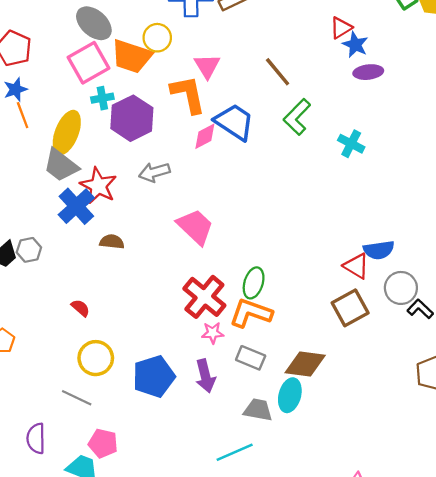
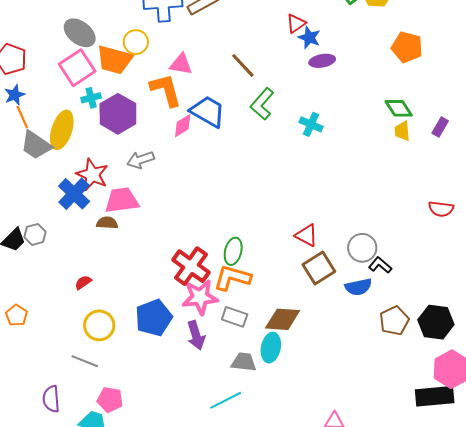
pink triangle: (207, 66) -> (181, 64), turned -45
gray trapezoid: (61, 165) -> (36, 145), moved
pink trapezoid: (195, 227) -> (122, 200), moved, turned -48
blue semicircle: (379, 250) -> (358, 287), moved
red triangle: (356, 266) -> (307, 235), moved
red semicircle: (81, 308) -> (83, 282), turned -72
pink star: (213, 333) -> (200, 297), size x1.8
blue pentagon: (154, 376) -> (154, 318), moved

